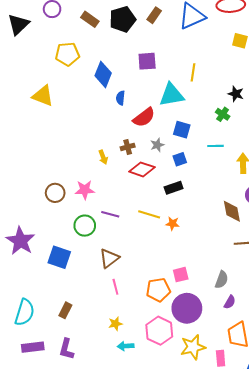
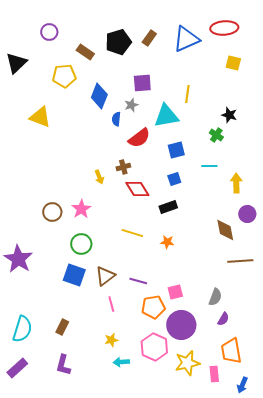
brown rectangle: (90, 19) -> (85, 52), moved
black triangle: (18, 24) -> (16, 63), moved
blue square: (182, 130) -> (176, 150), turned -30
gray star: (157, 145) -> (131, 105), moved
red diamond: (142, 169) -> (137, 189), turned 40
pink star: (85, 190) -> (81, 209), turned -30
purple line: (110, 214) -> (138, 281), moved
yellow line: (149, 214) -> (132, 233), moved
blue square: (59, 257) -> (74, 275), moved
purple rectangle: (33, 347) -> (17, 368), moved, turned -35

